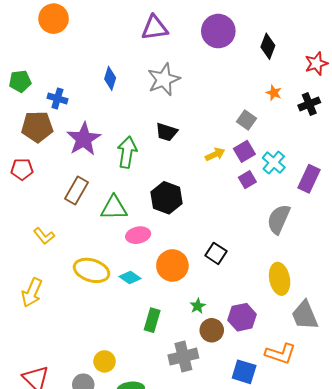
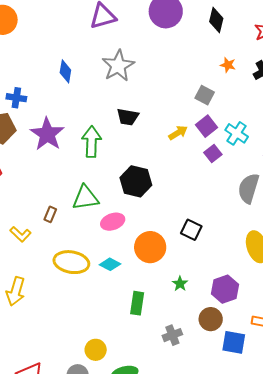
brown rectangle: (77, 191) -> (50, 214), moved, size x0.6
brown circle: (212, 330) -> (211, 319), moved
gray cross: (183, 357) -> (172, 335), size x0.7

